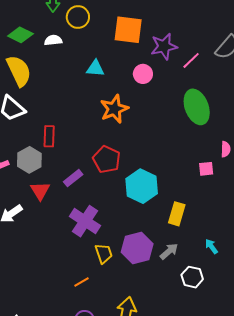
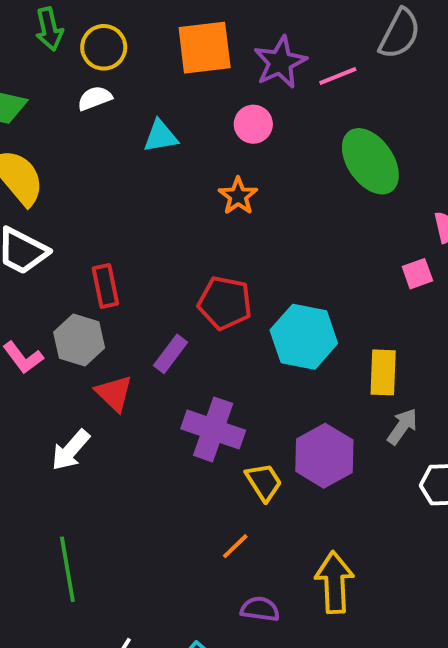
white semicircle: (53, 40) -> (95, 98), moved
pink line: (191, 60) -> (338, 76), turned 36
orange star: (114, 109) -> (238, 196), moved, size x0.7
gray arrow: (169, 251) -> (402, 426), moved

